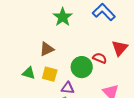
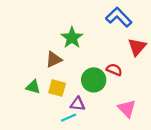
green star: (63, 17) -> (72, 38), moved
red triangle: (120, 48) -> (137, 47), moved

